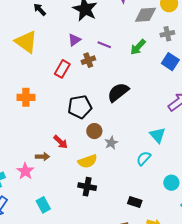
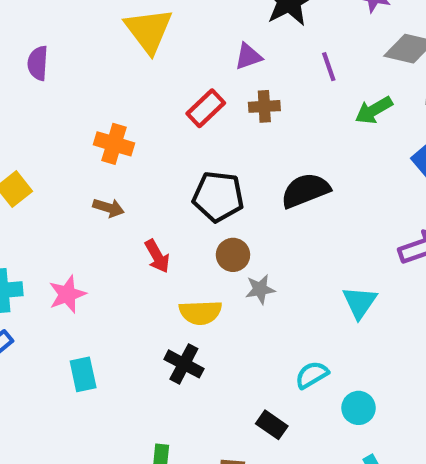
purple line: (104, 45) -> (329, 67), moved, turned 32
brown arrow: (42, 157) -> (109, 208), moved
cyan semicircle: (144, 158) -> (312, 375), moved

